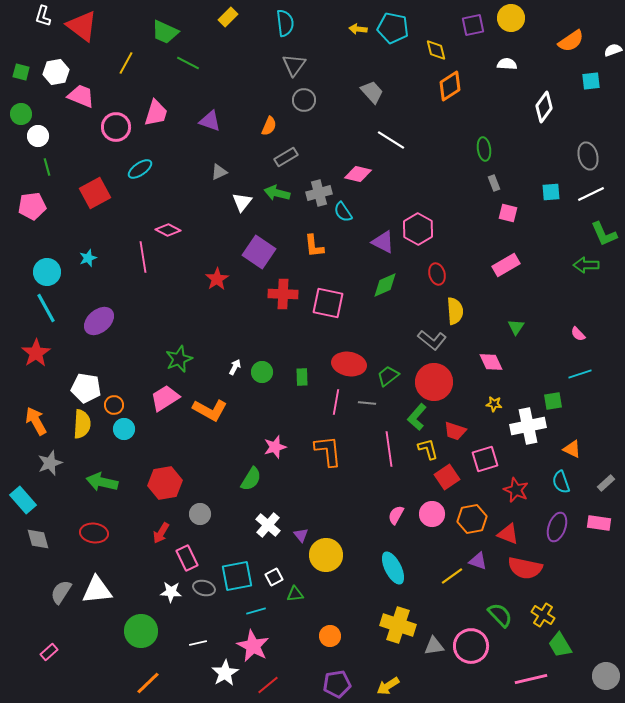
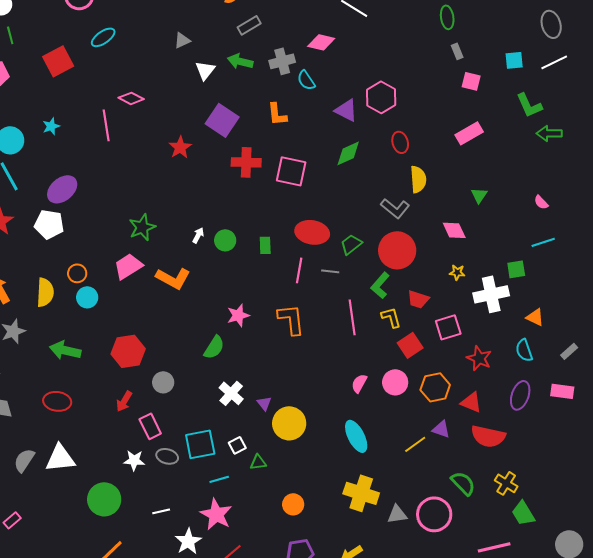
green L-shape: (604, 234) -> (529, 105), moved
white pentagon: (86, 388) -> (49, 224), moved

